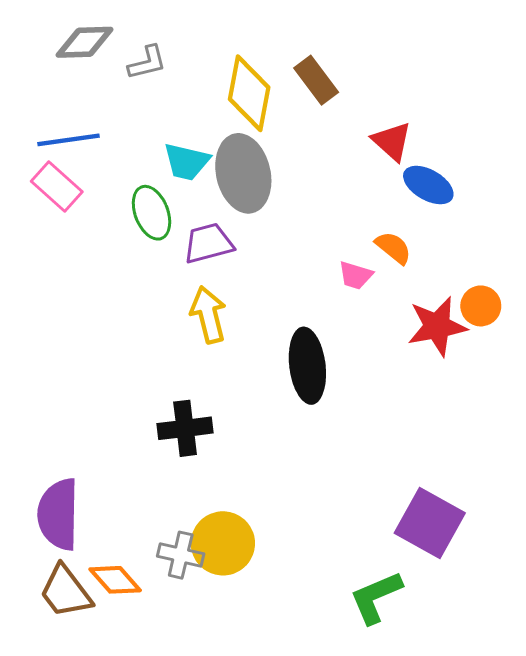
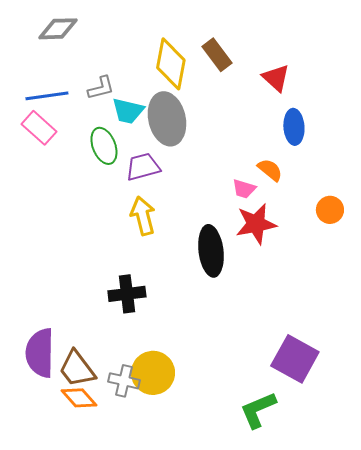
gray L-shape: (147, 63) -> (101, 88), moved
red triangle: (392, 141) -> (276, 78), moved
blue ellipse: (428, 185) -> (294, 127), turned 56
red star: (437, 326) -> (256, 224), moved
brown trapezoid: (66, 591) -> (77, 369), moved

